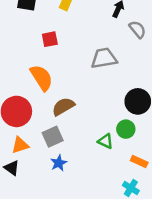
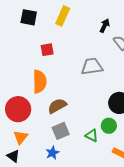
orange semicircle: (42, 78) -> (40, 82), turned 30
gray square: (53, 137) -> (61, 131), moved
orange triangle: (20, 145) -> (21, 137), turned -35

